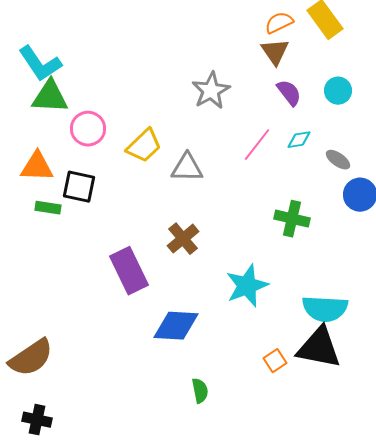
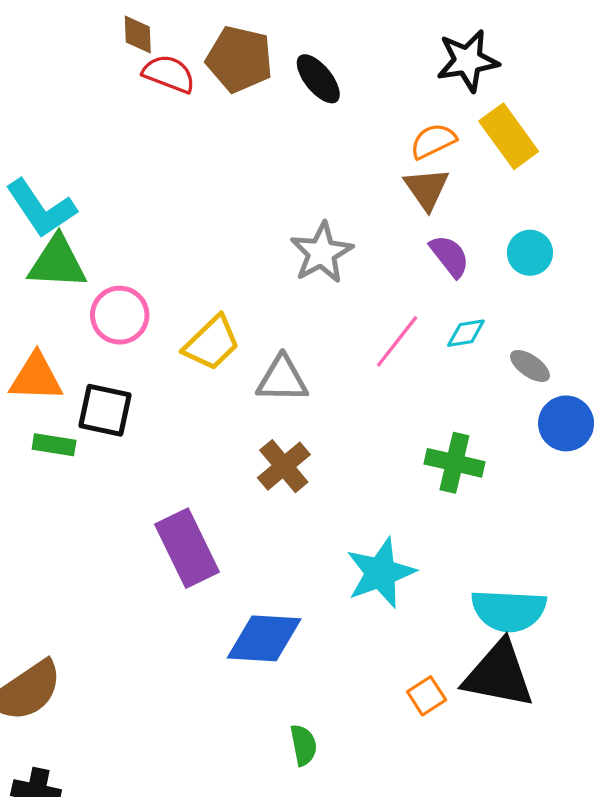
brown cross: (183, 239) -> (284, 466), moved

